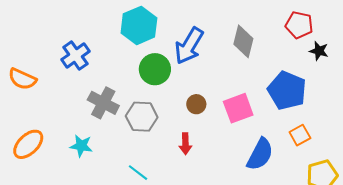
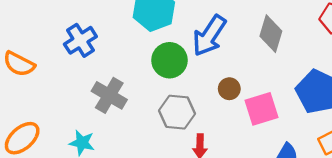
brown circle: (196, 104) -> (229, 89), moved
gray hexagon: (142, 117) -> (177, 112), moved

